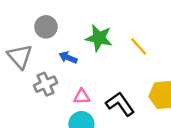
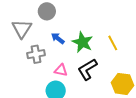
green star: (99, 38) -> (82, 42), moved
black L-shape: (120, 104) -> (87, 69), moved, turned -100

